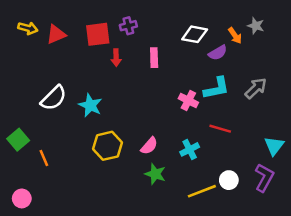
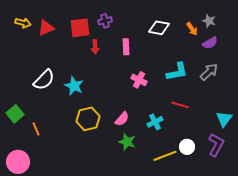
purple semicircle: (218, 53) -> (210, 43), moved
pink cross: (188, 100) -> (139, 80), moved
pink circle: (22, 198) -> (18, 162), size x1.5

